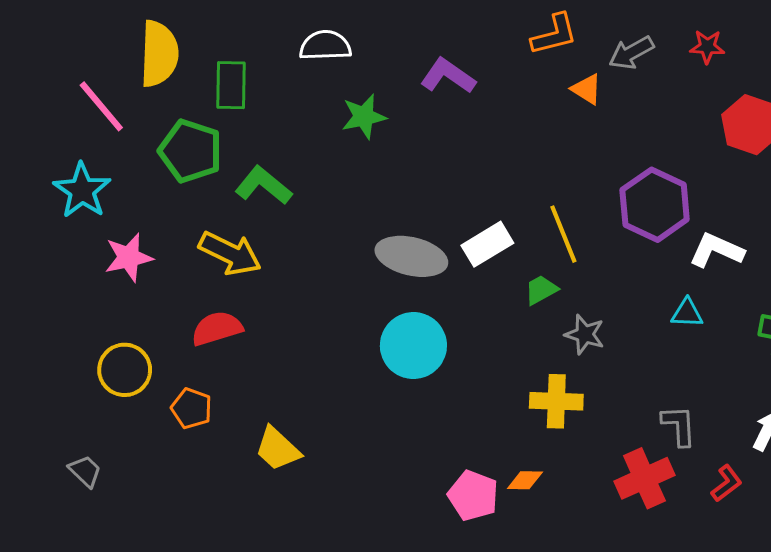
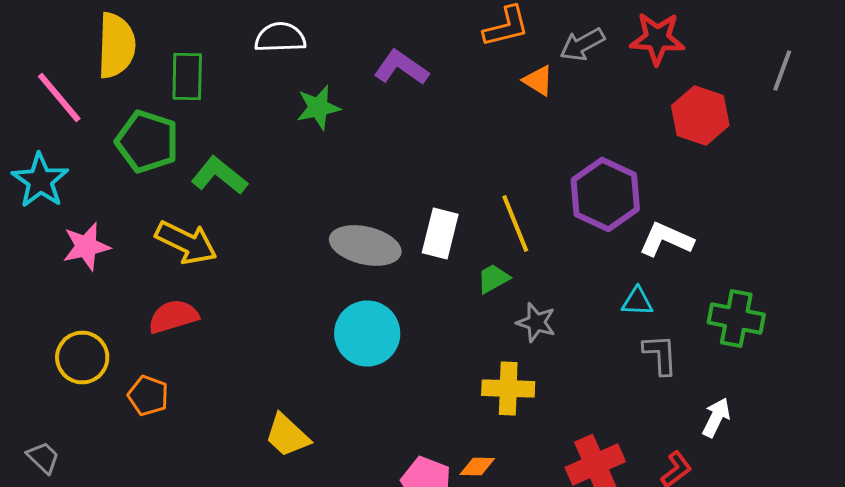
red star: (707, 47) -> (657, 38), size x1.6
white rectangle: (487, 244) -> (440, 234), turned -45
gray L-shape: (679, 426) -> (660, 354), moved
yellow trapezoid: (278, 449) -> (287, 436), moved

